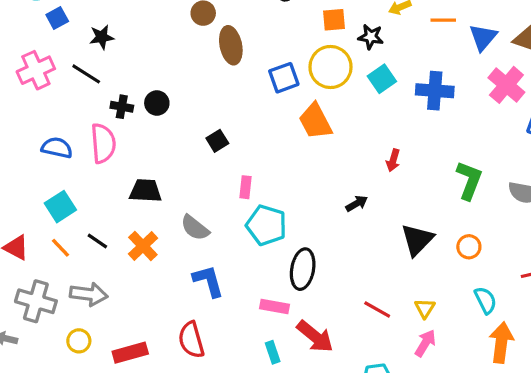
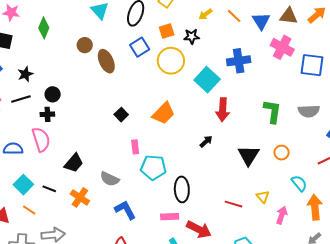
orange line: (443, 20) -> (234, 16), turned 56
black line: (86, 74) -> (21, 99), turned -36
blue square: (284, 78) -> (140, 47), moved
cyan square: (382, 79) -> (207, 80), moved, size x1.4
black circle: (157, 103) -> (53, 94), moved
orange trapezoid: (315, 121) -> (164, 113), moved, turned -95
black square: (217, 141) -> (121, 115), moved
red arrow: (393, 160) -> (223, 110), size x1.6
black trapezoid: (146, 191) -> (74, 163), turned 140
black line: (97, 241) -> (49, 189), moved
pink arrow: (425, 343) -> (282, 215), moved

